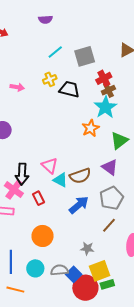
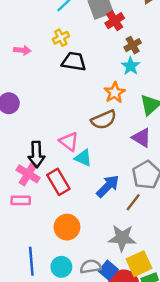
red cross: (104, 78) -> (115, 21), moved
black trapezoid: (69, 89) -> (74, 62), moved
cyan star: (105, 107) -> (131, 66), size x0.7
brown semicircle: (80, 176) -> (104, 120), moved
red rectangle: (38, 198) -> (58, 182), size x1.5
brown line: (109, 225) -> (133, 202), moved
gray star: (87, 249) -> (122, 238), size x1.6

